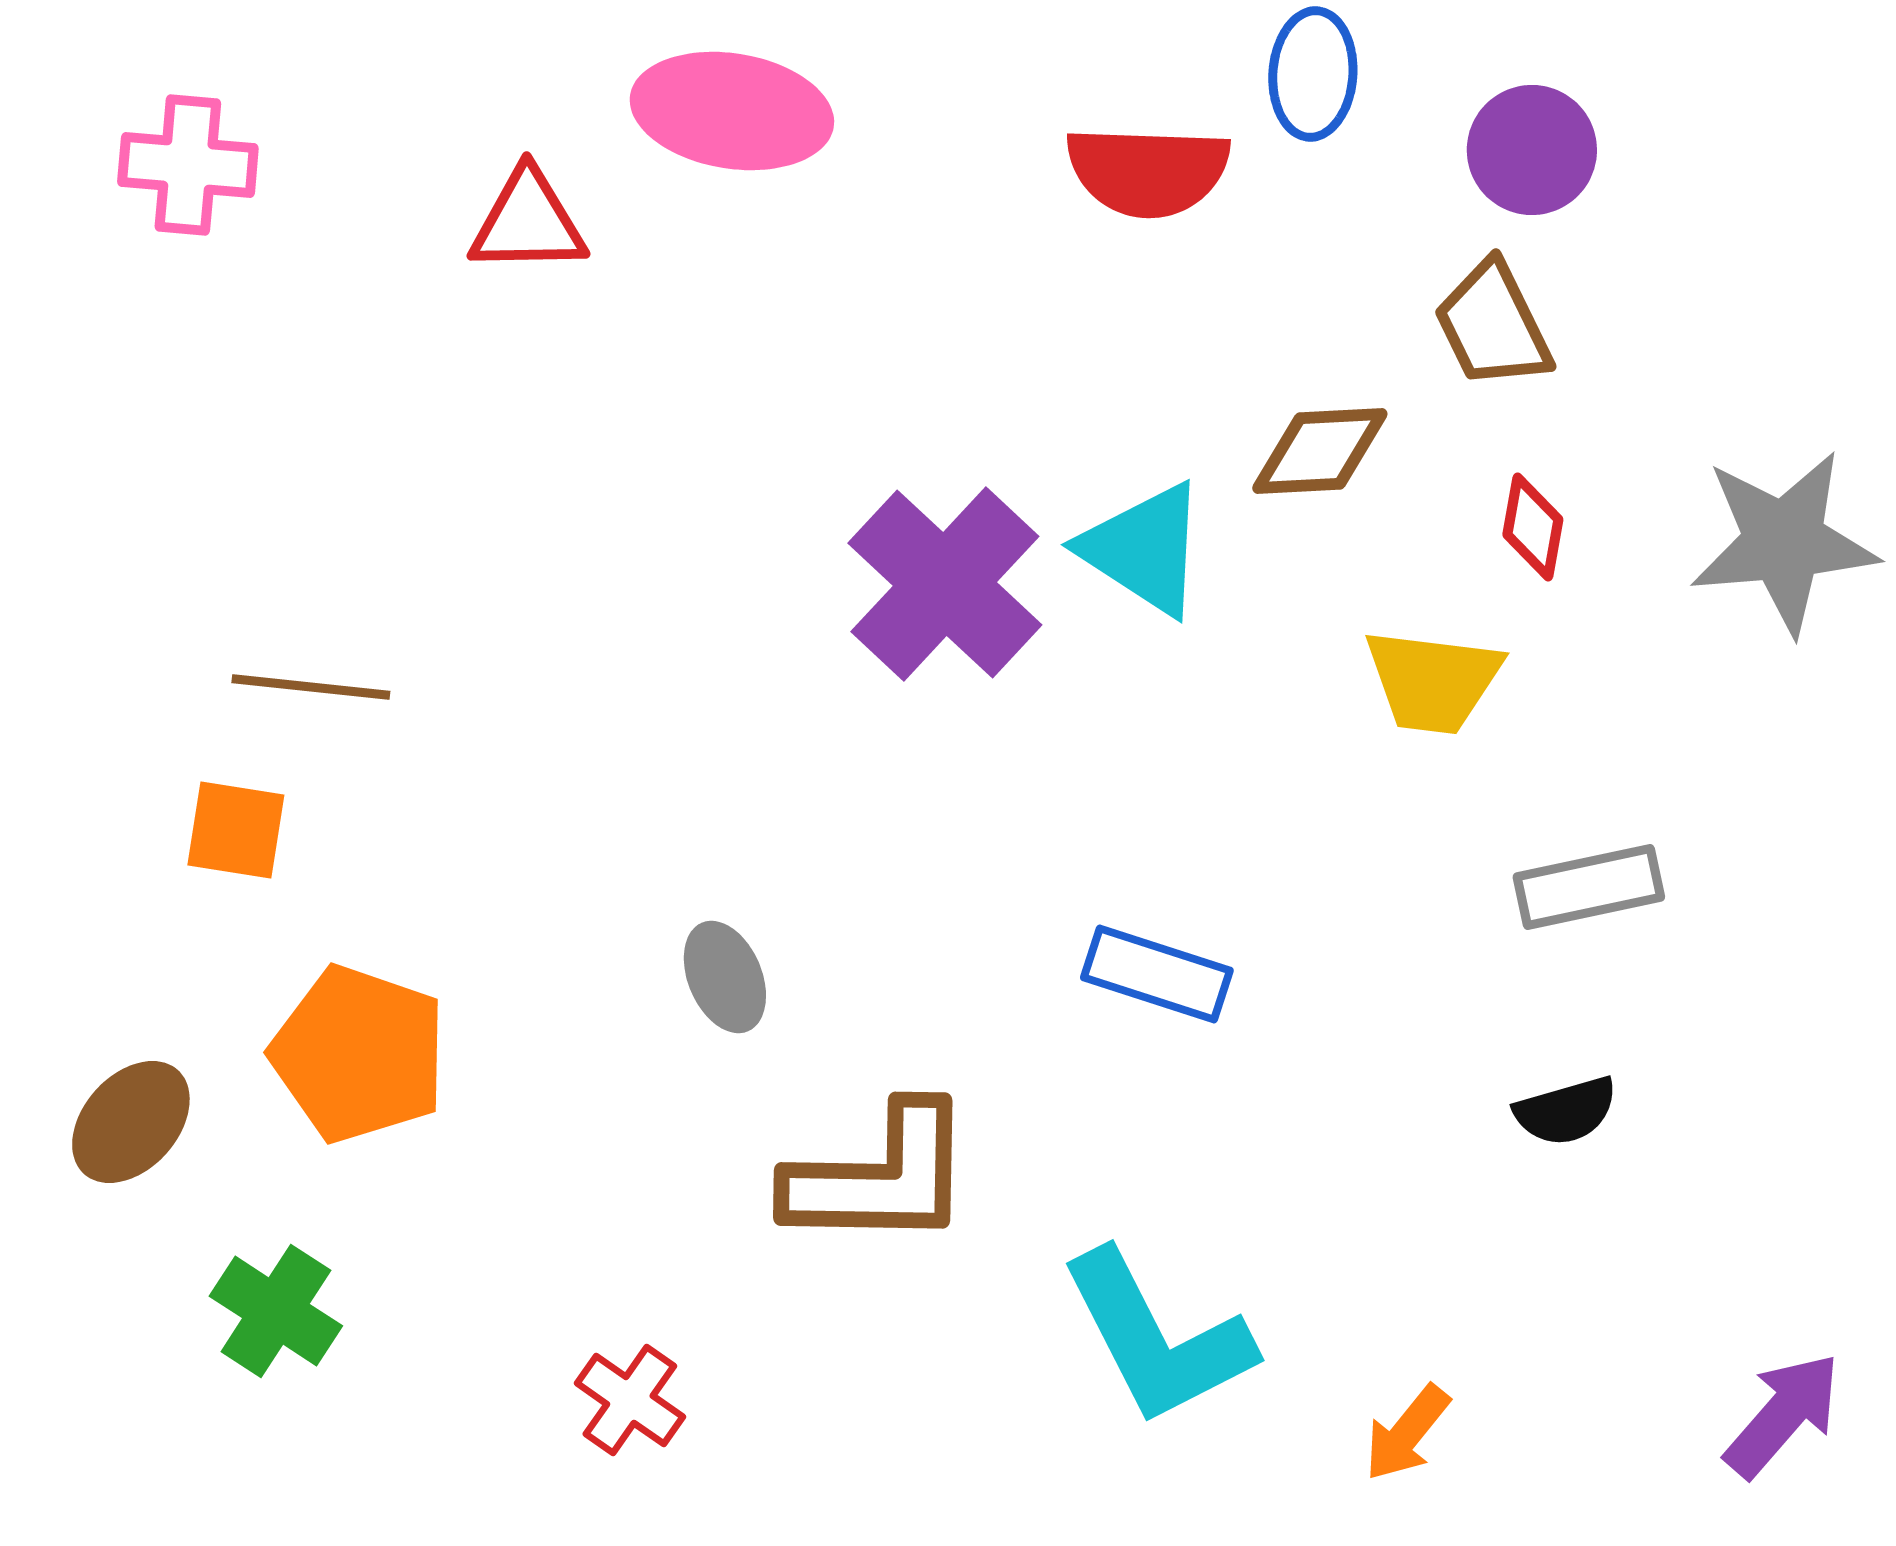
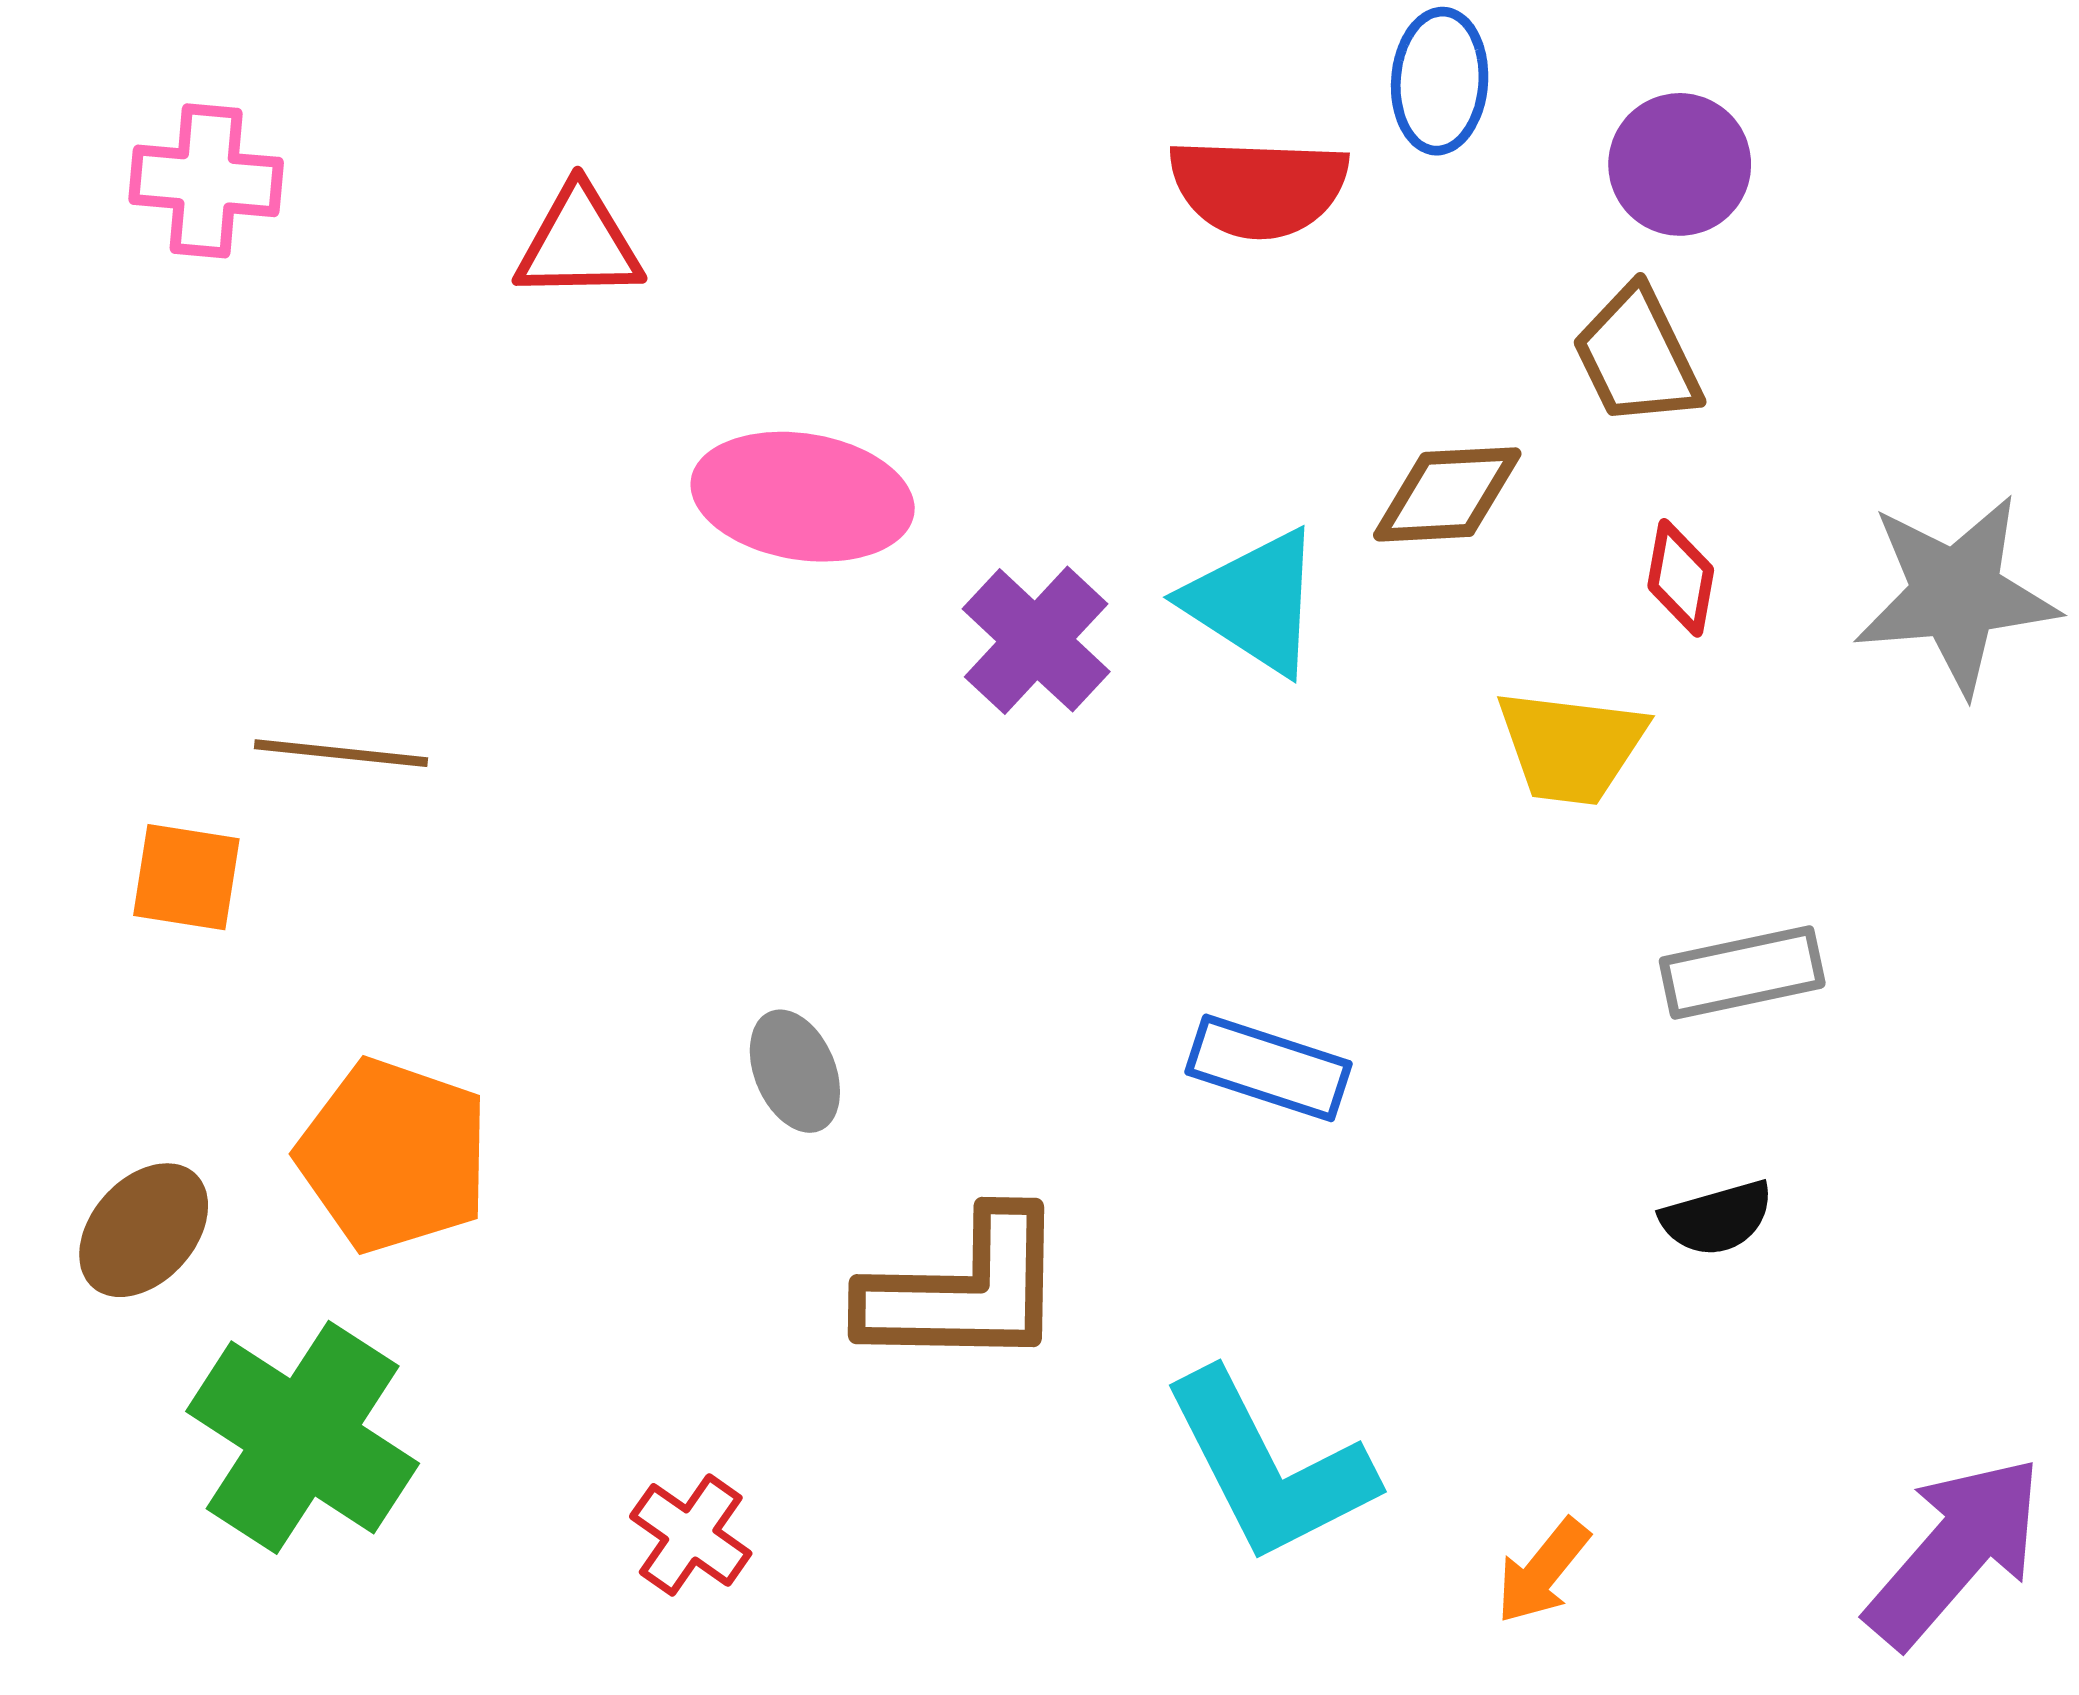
pink ellipse: (732, 111) -> (803, 497), moved
purple cross: (945, 584) -> (1036, 640), size x0.7
orange square: (236, 830) -> (186, 877), moved
green cross: (276, 1311) -> (303, 1437), size x1.6
purple arrow: (1783, 1415) -> (1955, 1551), size x1.4

